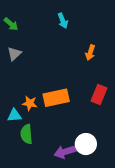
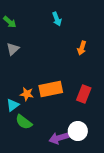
red rectangle: (99, 94) -> (84, 94), moved
cyan triangle: (14, 115) -> (13, 105), turned -32
green semicircle: (26, 134) -> (24, 122), turned -48

